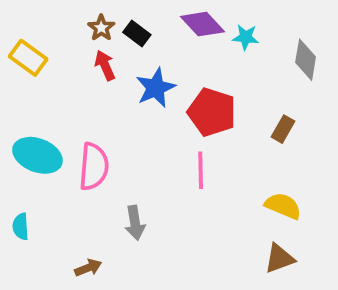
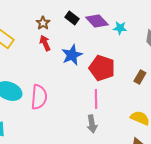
black rectangle: (137, 33) -> (72, 18), moved
gray arrow: (135, 223) -> (92, 124), moved

